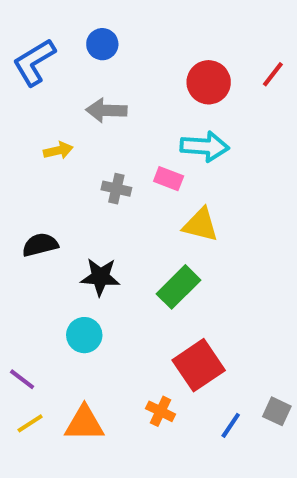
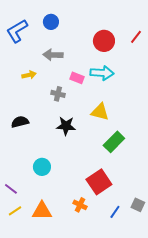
pink rectangle: (169, 179) -> (77, 78), moved
black star: (100, 277) -> (66, 126), moved
green rectangle: (179, 287) -> (114, 142), moved

